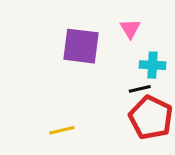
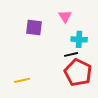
purple square: (81, 46) -> (34, 27), size x0.7

